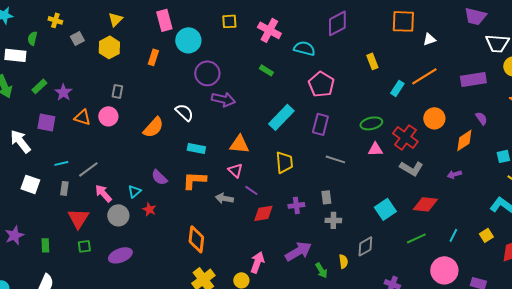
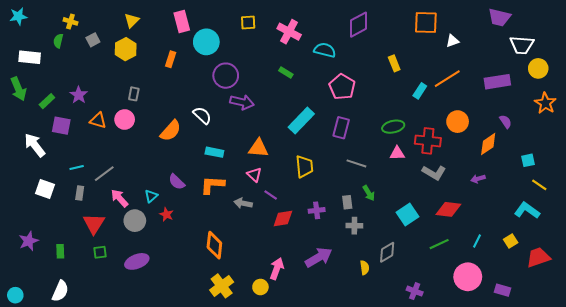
green semicircle: (32, 38) -> (58, 41), moved
green rectangle: (39, 86) -> (47, 101), moved
red cross: (405, 137) -> (428, 141), turned -30
green arrow: (321, 270) -> (369, 193), moved

